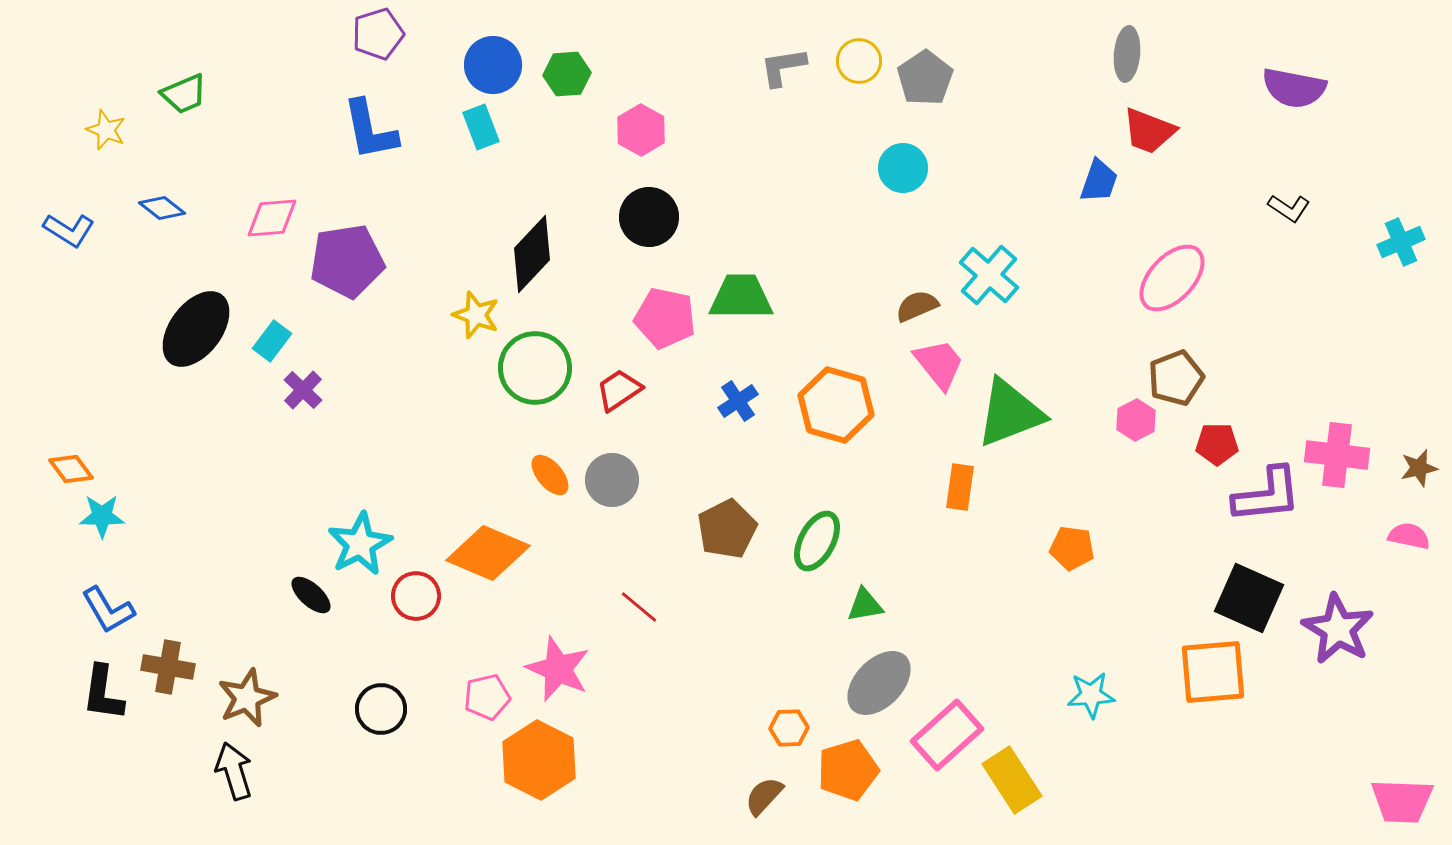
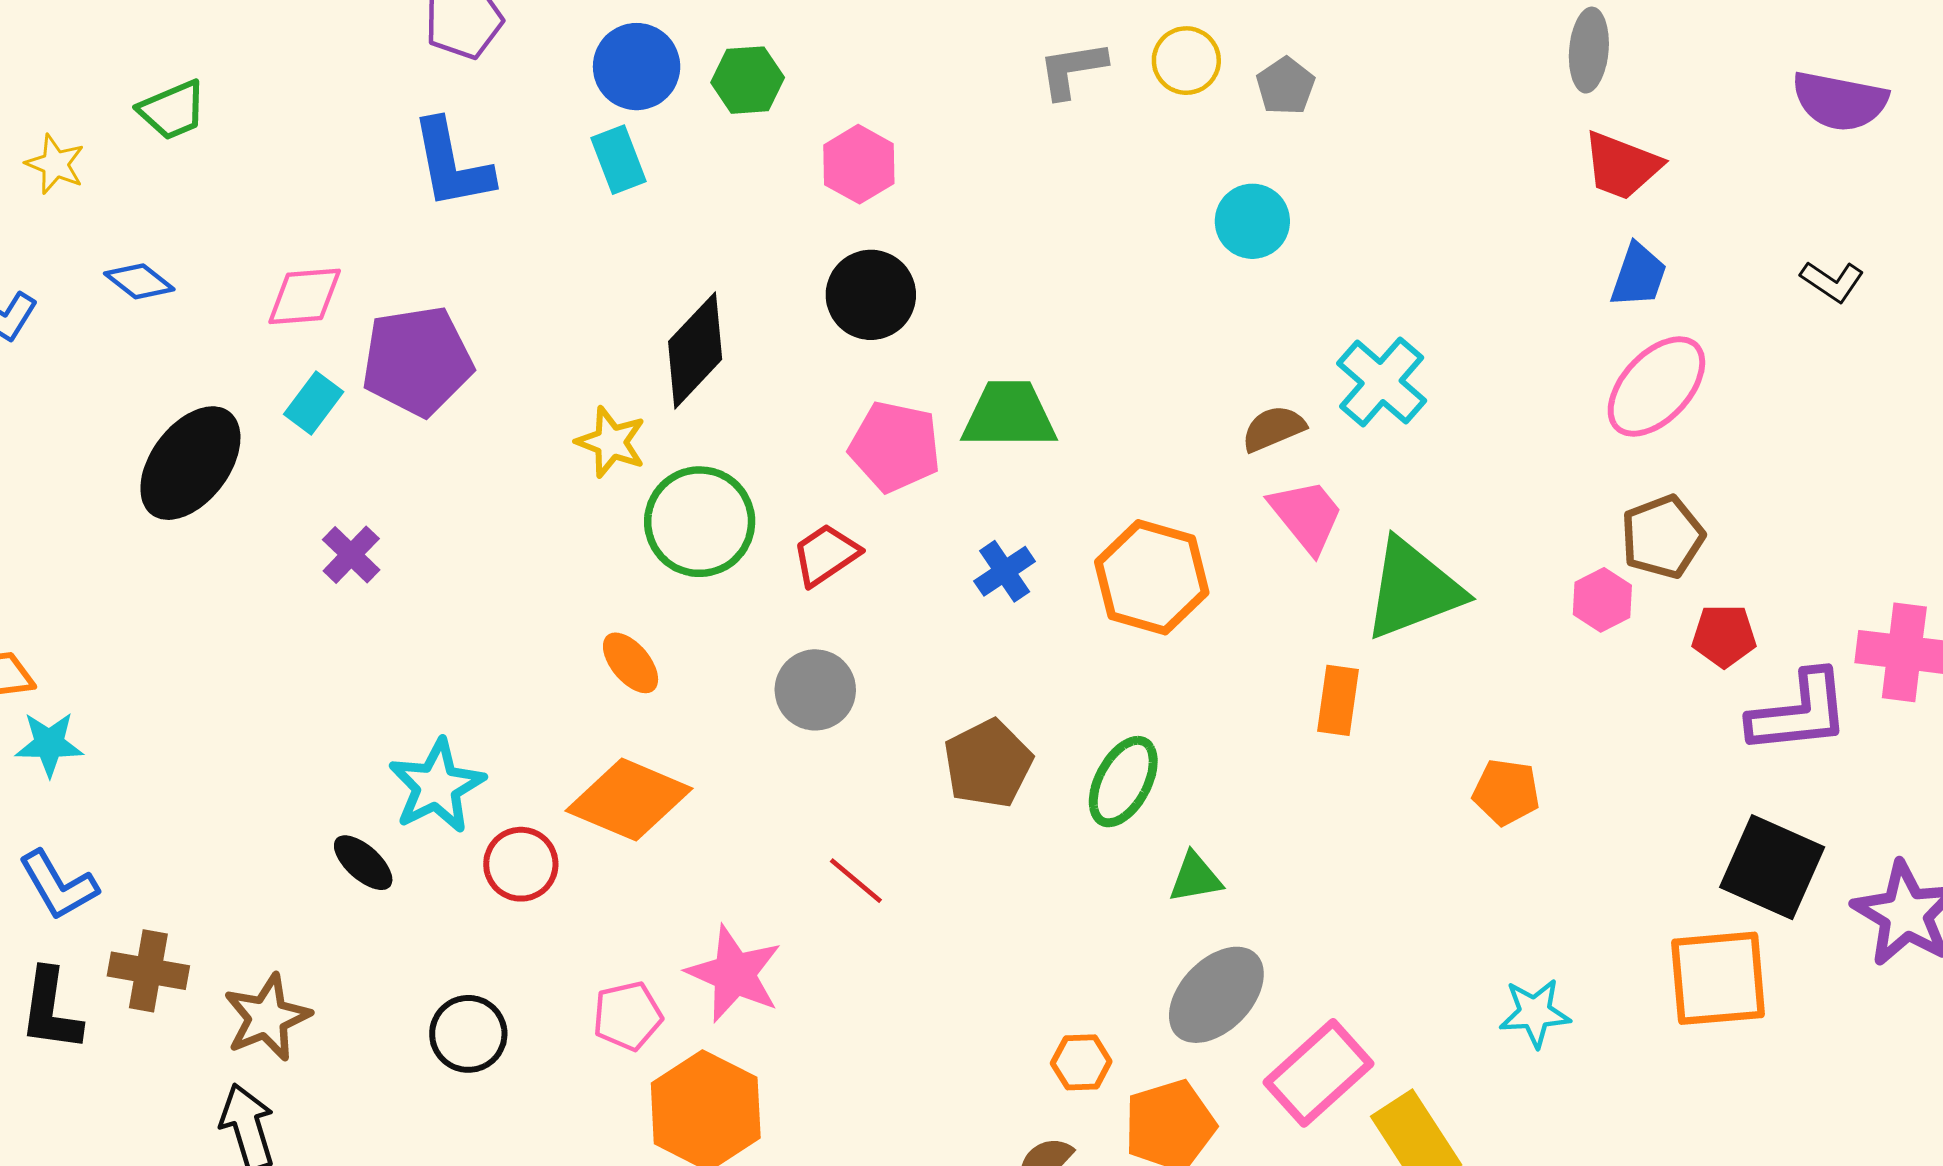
gray pentagon: (925, 78) -> (1285, 86), size x0.7
blue trapezoid: (1099, 181) -> (1638, 275), moved
cyan rectangle: (272, 341) -> (314, 403), moved
orange ellipse: (550, 475) -> (631, 663), moved

